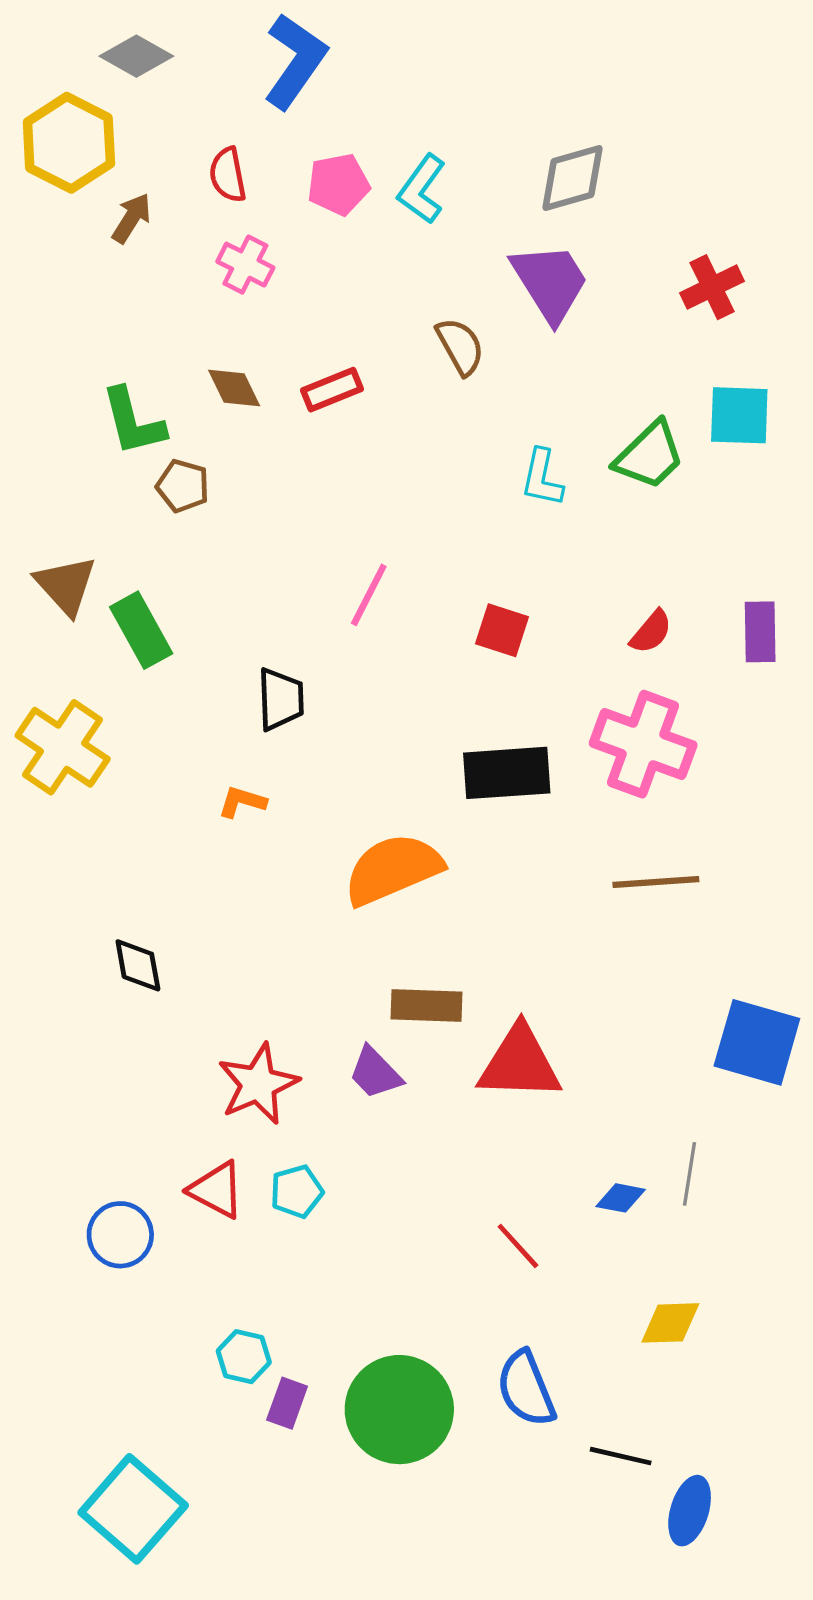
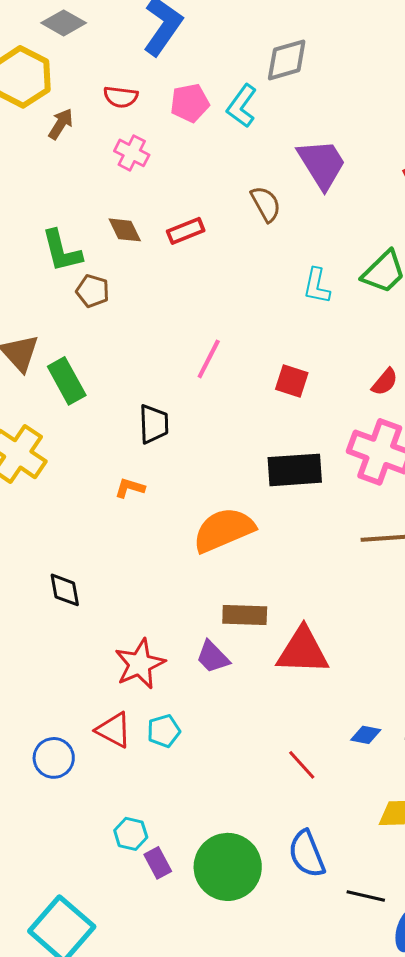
red semicircle: (228, 175) -> (121, 97), turned -72
gray diamond: (572, 178) -> (287, 60), moved
purple rectangle: (287, 1403) -> (158, 863), turned -48

